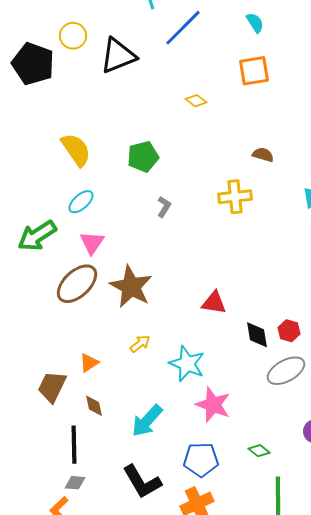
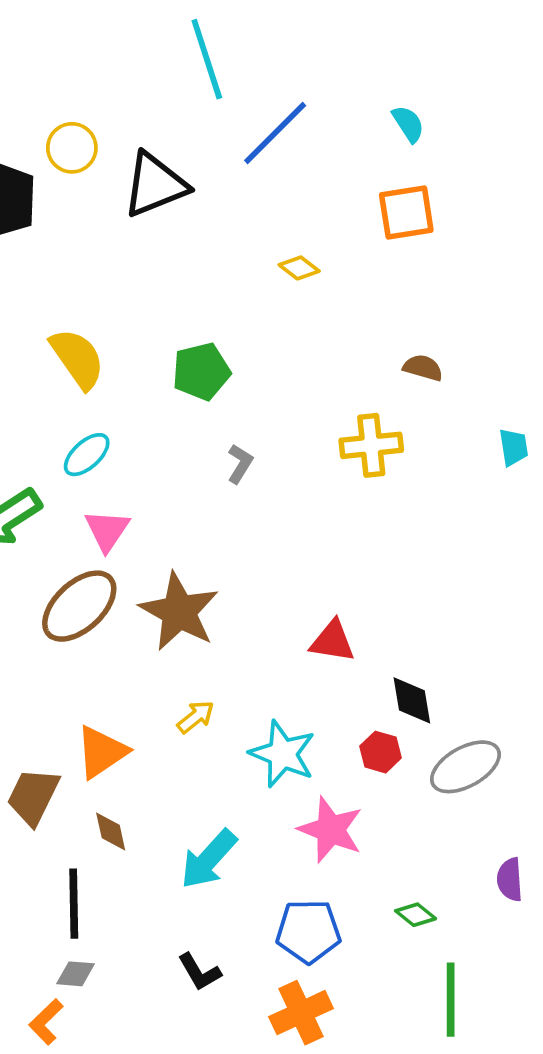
red hexagon: (289, 331) -> (380, 752), moved
orange triangle: (89, 363) -> (101, 752), size x1.5
black L-shape: (142, 482) -> (199, 972), size x0.6

